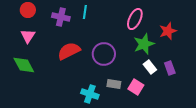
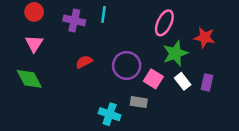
red star: (168, 31) -> (205, 37), turned 30
red semicircle: (69, 51) -> (84, 62), size x0.6
purple rectangle: (170, 68) -> (207, 83), turned 32
pink square: (136, 87) -> (153, 79), moved

